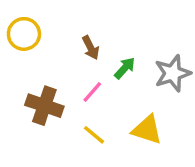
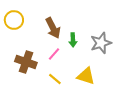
brown arrow: (91, 48) -> (53, 28), size x1.5
green arrow: (125, 68) -> (73, 40), turned 136

